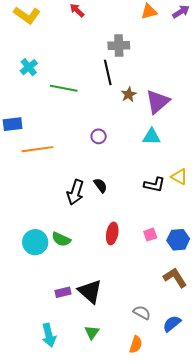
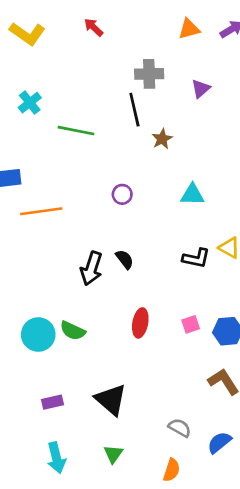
purple triangle: (158, 102) -> (201, 89), moved, size x0.6
purple rectangle: (63, 292) -> (53, 402), moved

